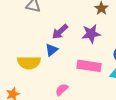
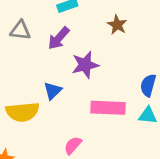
purple arrow: (60, 32) -> (59, 38), moved
purple star: (91, 34) -> (85, 65), moved

